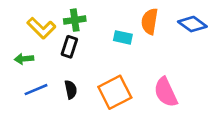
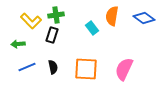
cyan rectangle: (123, 37) -> (92, 28), turned 40
orange square: (115, 92) -> (86, 69), turned 30
pink semicircle: (166, 92) -> (124, 69), turned 50

